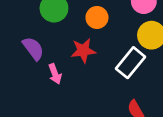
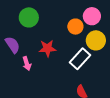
orange circle: (97, 17) -> (75, 27), moved

